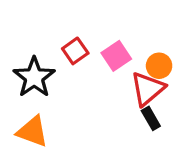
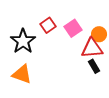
red triangle: (148, 89) -> (92, 48), turned 35

